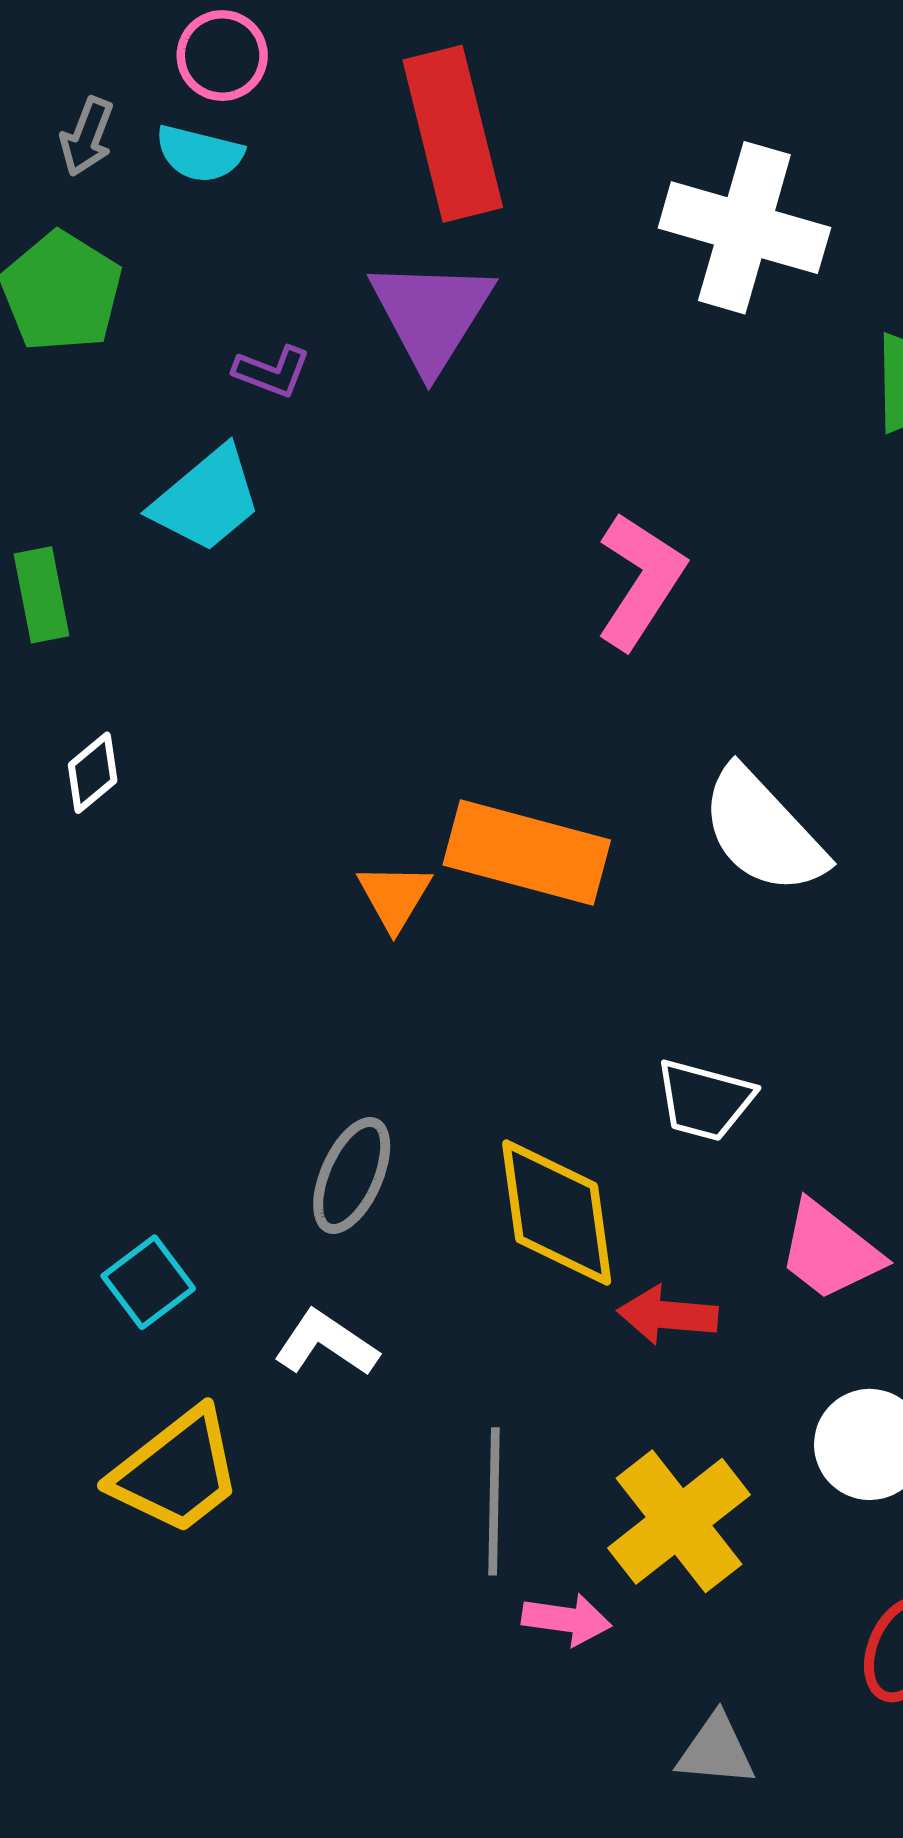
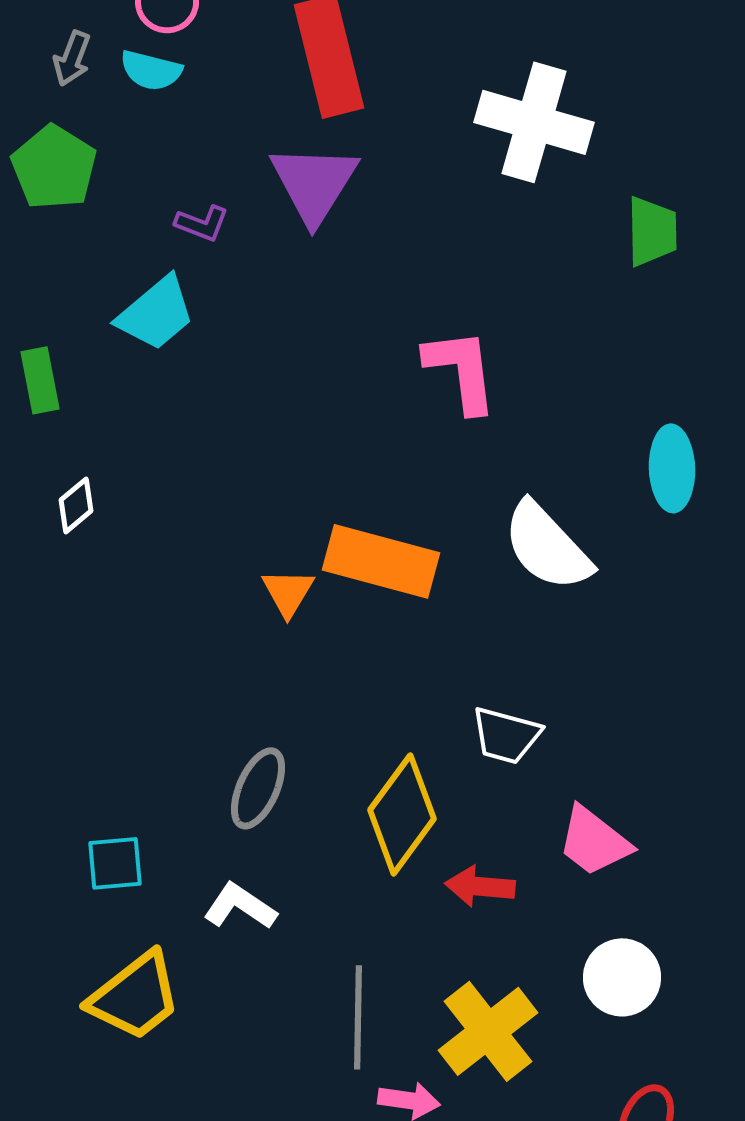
pink L-shape: (641, 581) -> (461, 370), turned -40
yellow diamond: (557, 1212) -> (402, 814), turned 44
cyan square: (148, 1282) -> (115, 863), turned 32

